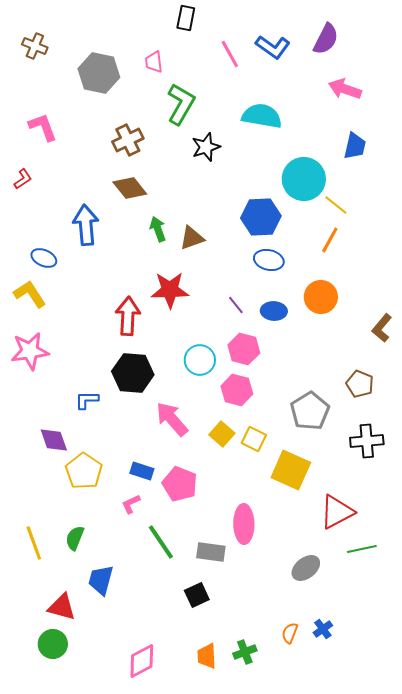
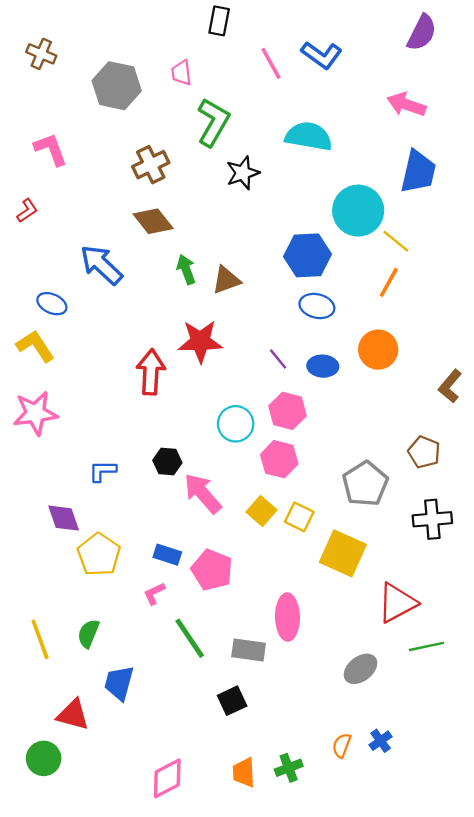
purple semicircle: (326, 39) -> (422, 33), moved
blue trapezoid: (355, 146) -> (418, 172), size x1.4
blue arrow: (86, 225) -> (101, 265), turned -42
black hexagon: (133, 373) -> (167, 462), moved, size x0.6
green circle: (53, 644) -> (44, 758), moved

